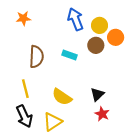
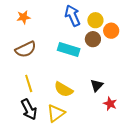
cyan rectangle: (70, 55) -> (69, 50), size x1.5
brown semicircle: (36, 57) -> (26, 49), moved, turned 65
red star: (102, 114) -> (110, 104), moved

